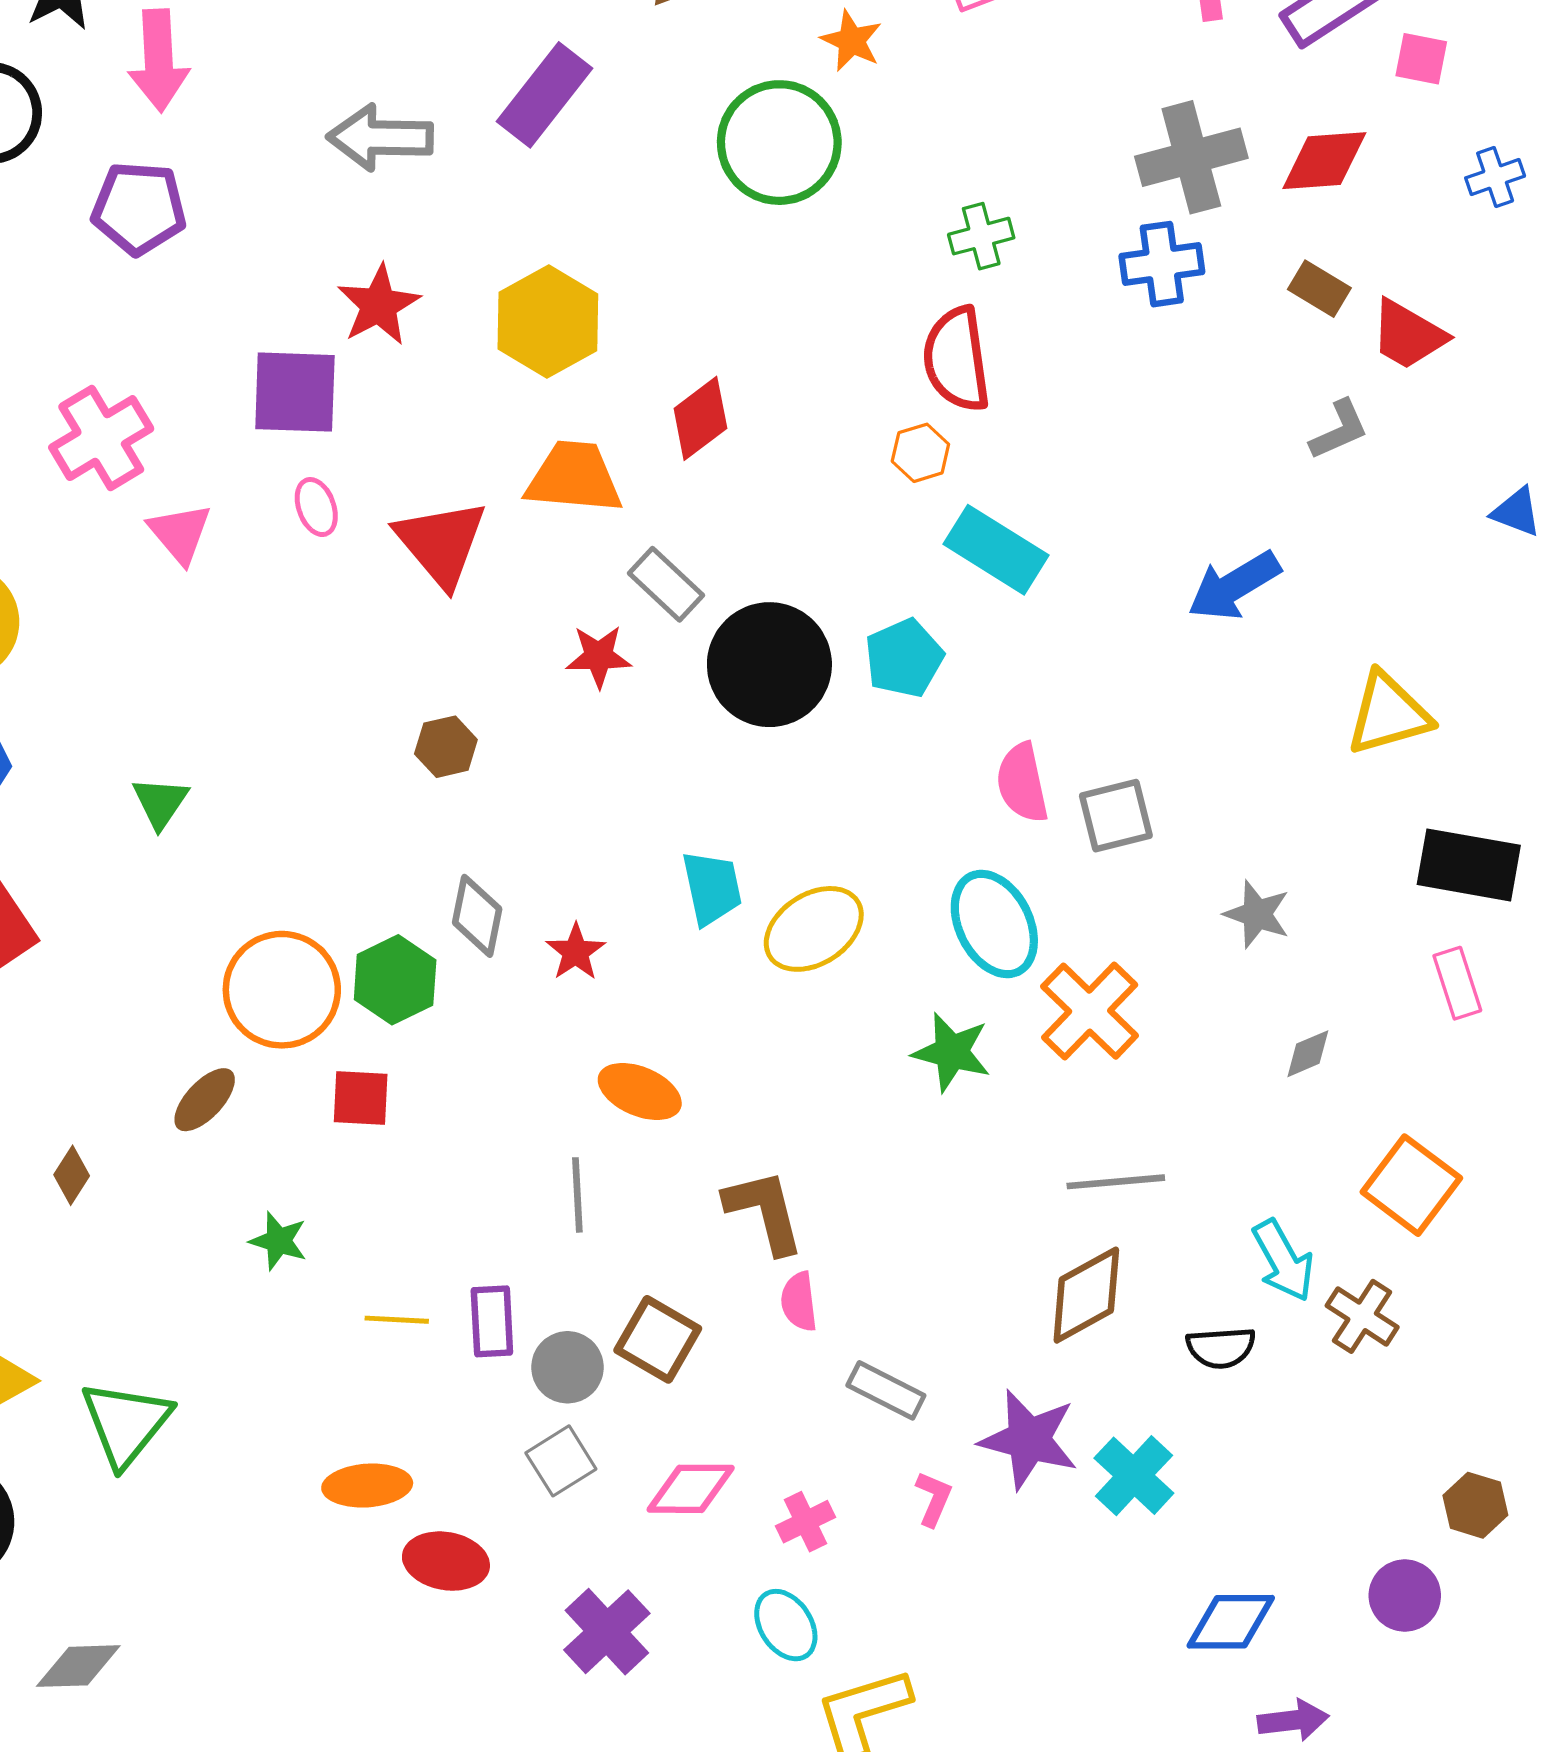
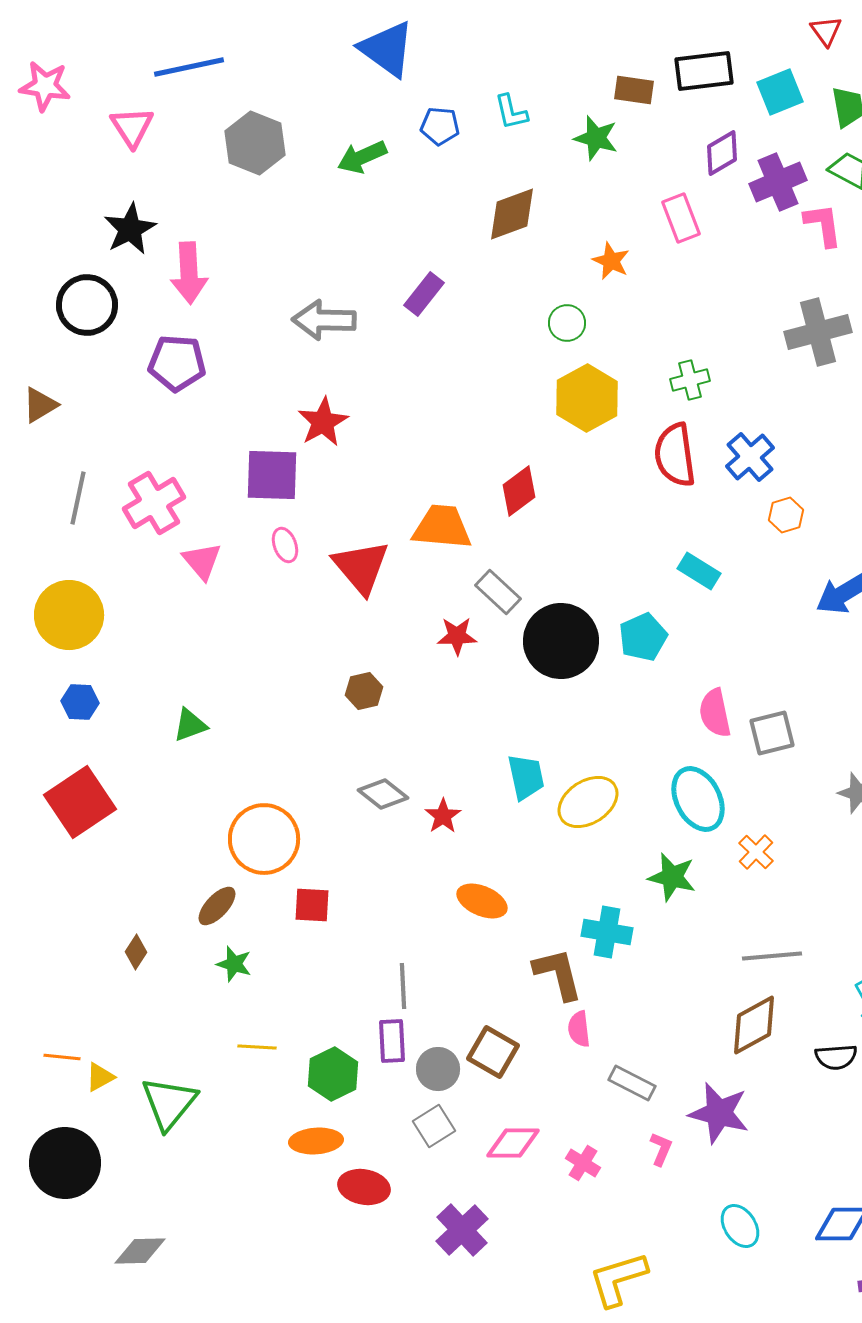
purple rectangle: (544, 95) -> (424, 294), size x0.7
green circle: (779, 143) -> (567, 323), size x0.5
blue cross: (1162, 264) -> (750, 457), moved, turned -33
yellow hexagon: (548, 321) -> (587, 398), moved
orange hexagon: (920, 453) -> (786, 515), moved
cyan rectangle: (996, 550) -> (699, 571), size x0.7
green triangle: (160, 803) -> (190, 725), turned 36
gray diamond: (477, 916) -> (383, 794), turned -63
green hexagon: (395, 980) -> (333, 1074), moved
orange cross: (1090, 1011) -> (756, 852), size x0.6
gray line: (577, 1195) -> (403, 986), moved
green star: (279, 1241) -> (234, 964), moved
yellow line: (397, 1320) -> (257, 1047), moved
cyan cross: (1134, 1476) -> (607, 932), moved, turned -33
pink cross: (806, 1522) -> (583, 1163), turned -32
cyan ellipse: (786, 1625) -> (740, 1226), moved

